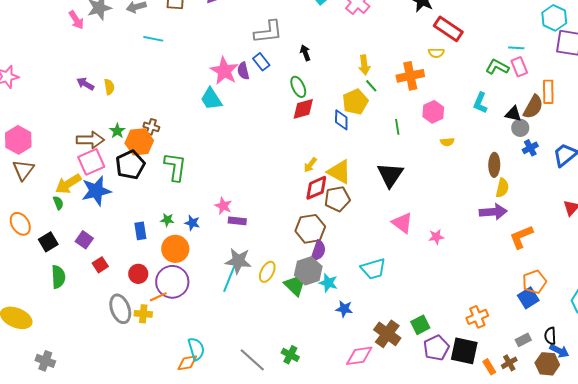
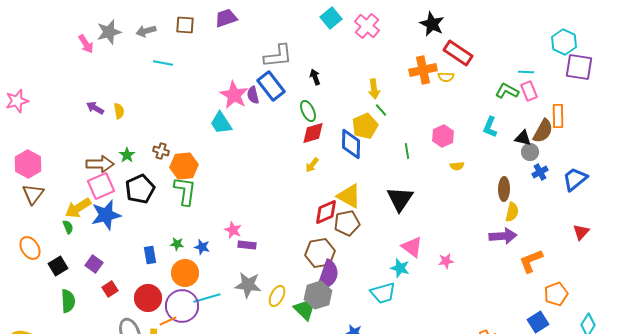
blue rectangle: (261, 62) -> (271, 86), size x1.6
orange cross: (410, 76) -> (423, 70), moved
blue diamond: (341, 120) -> (351, 144), size x1.4
orange hexagon: (139, 142) -> (184, 166), moved
yellow arrow: (310, 165) -> (312, 165), moved
purple semicircle: (318, 251) -> (328, 275), size x1.4
red circle: (138, 274) -> (148, 298), size x1.4
cyan line: (229, 279) -> (207, 298), moved, turned 52
orange pentagon: (534, 282) -> (556, 294), moved
cyan star: (328, 283) -> (400, 268), moved

